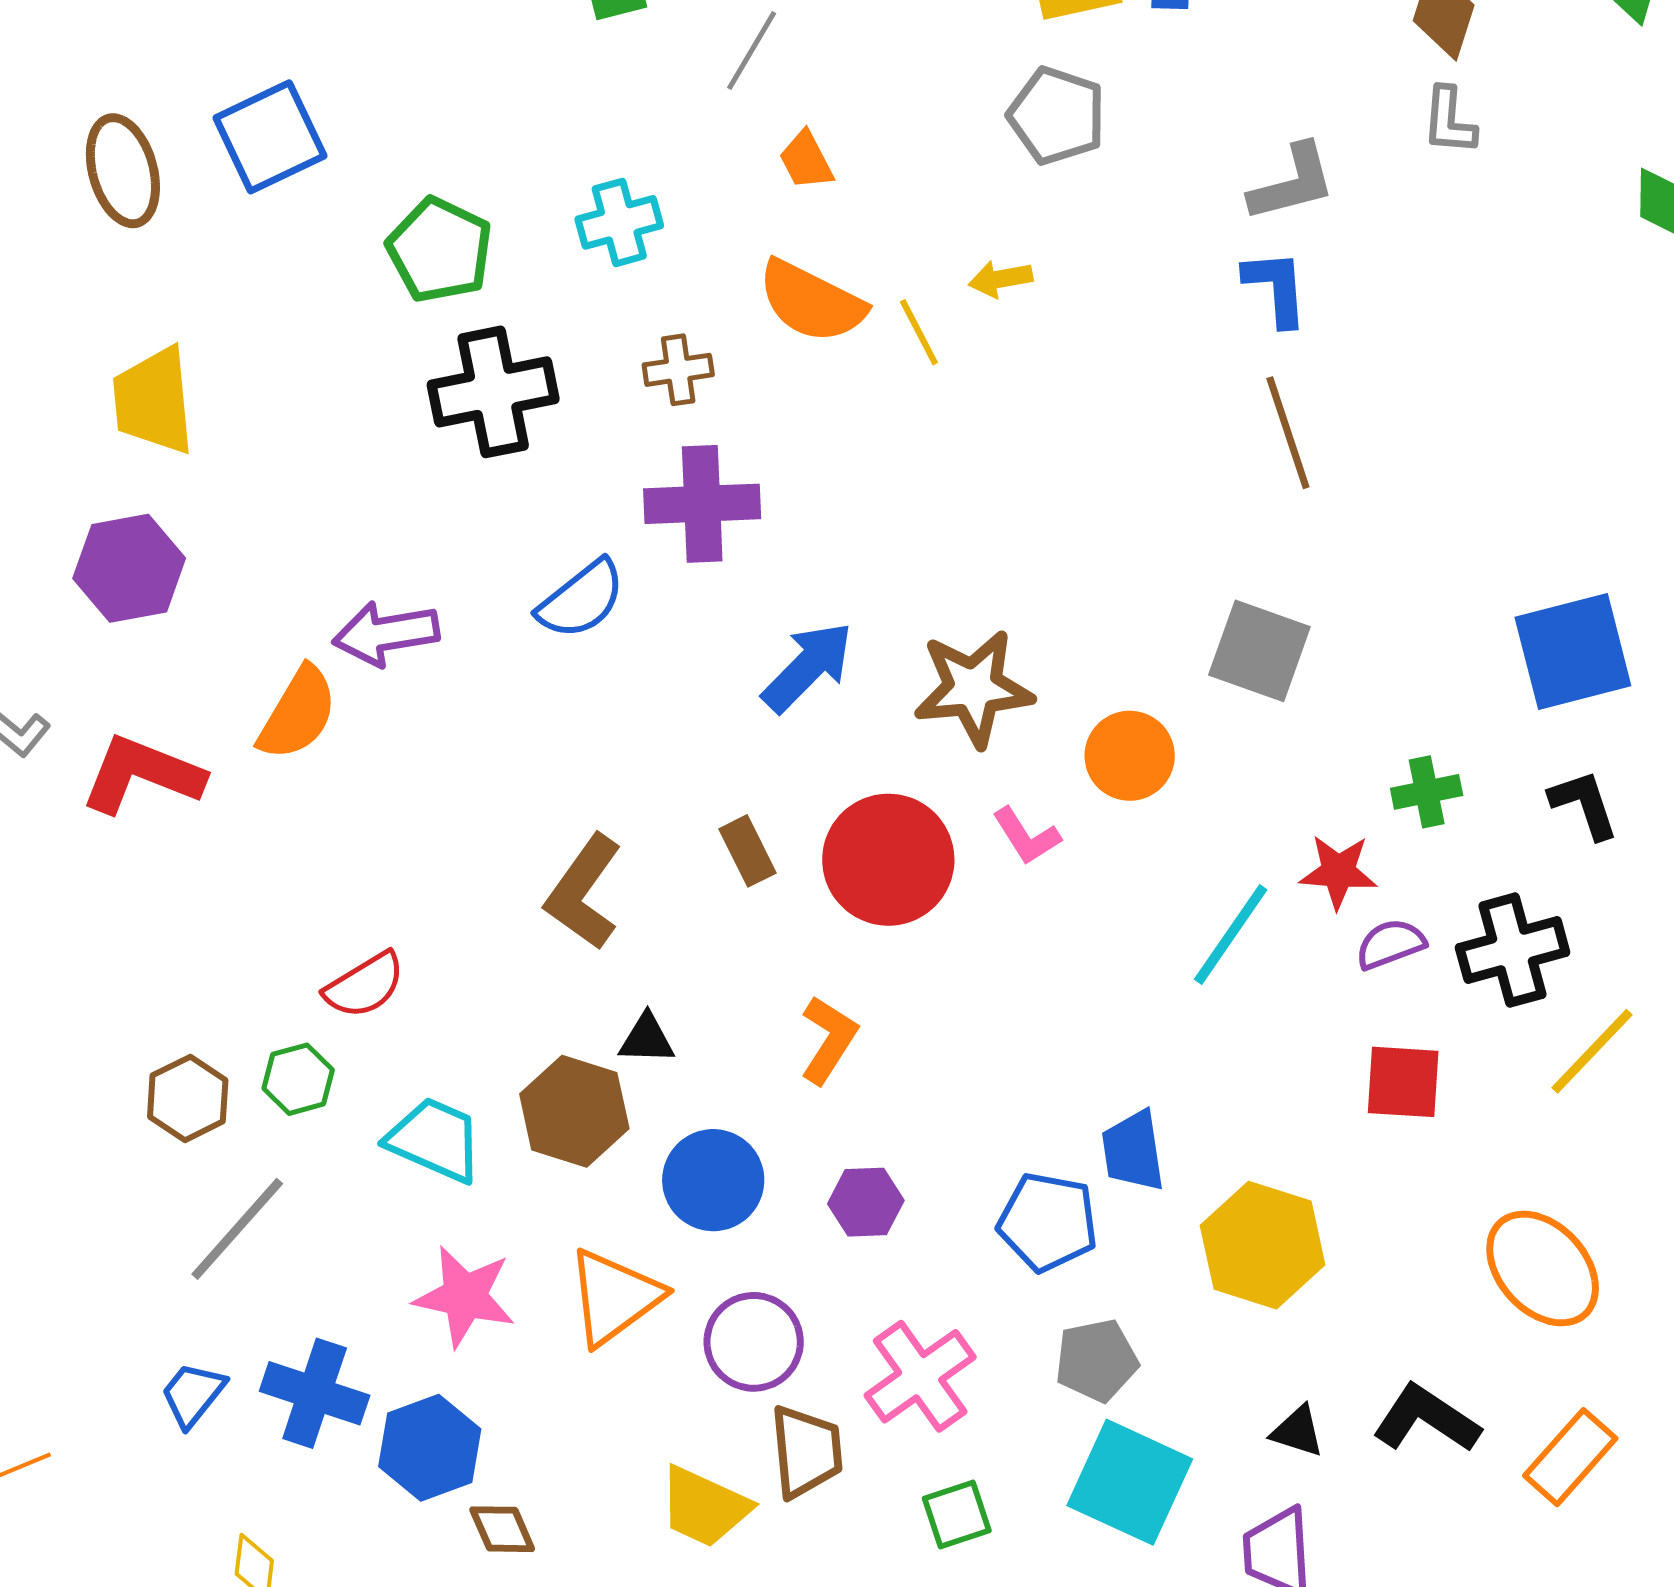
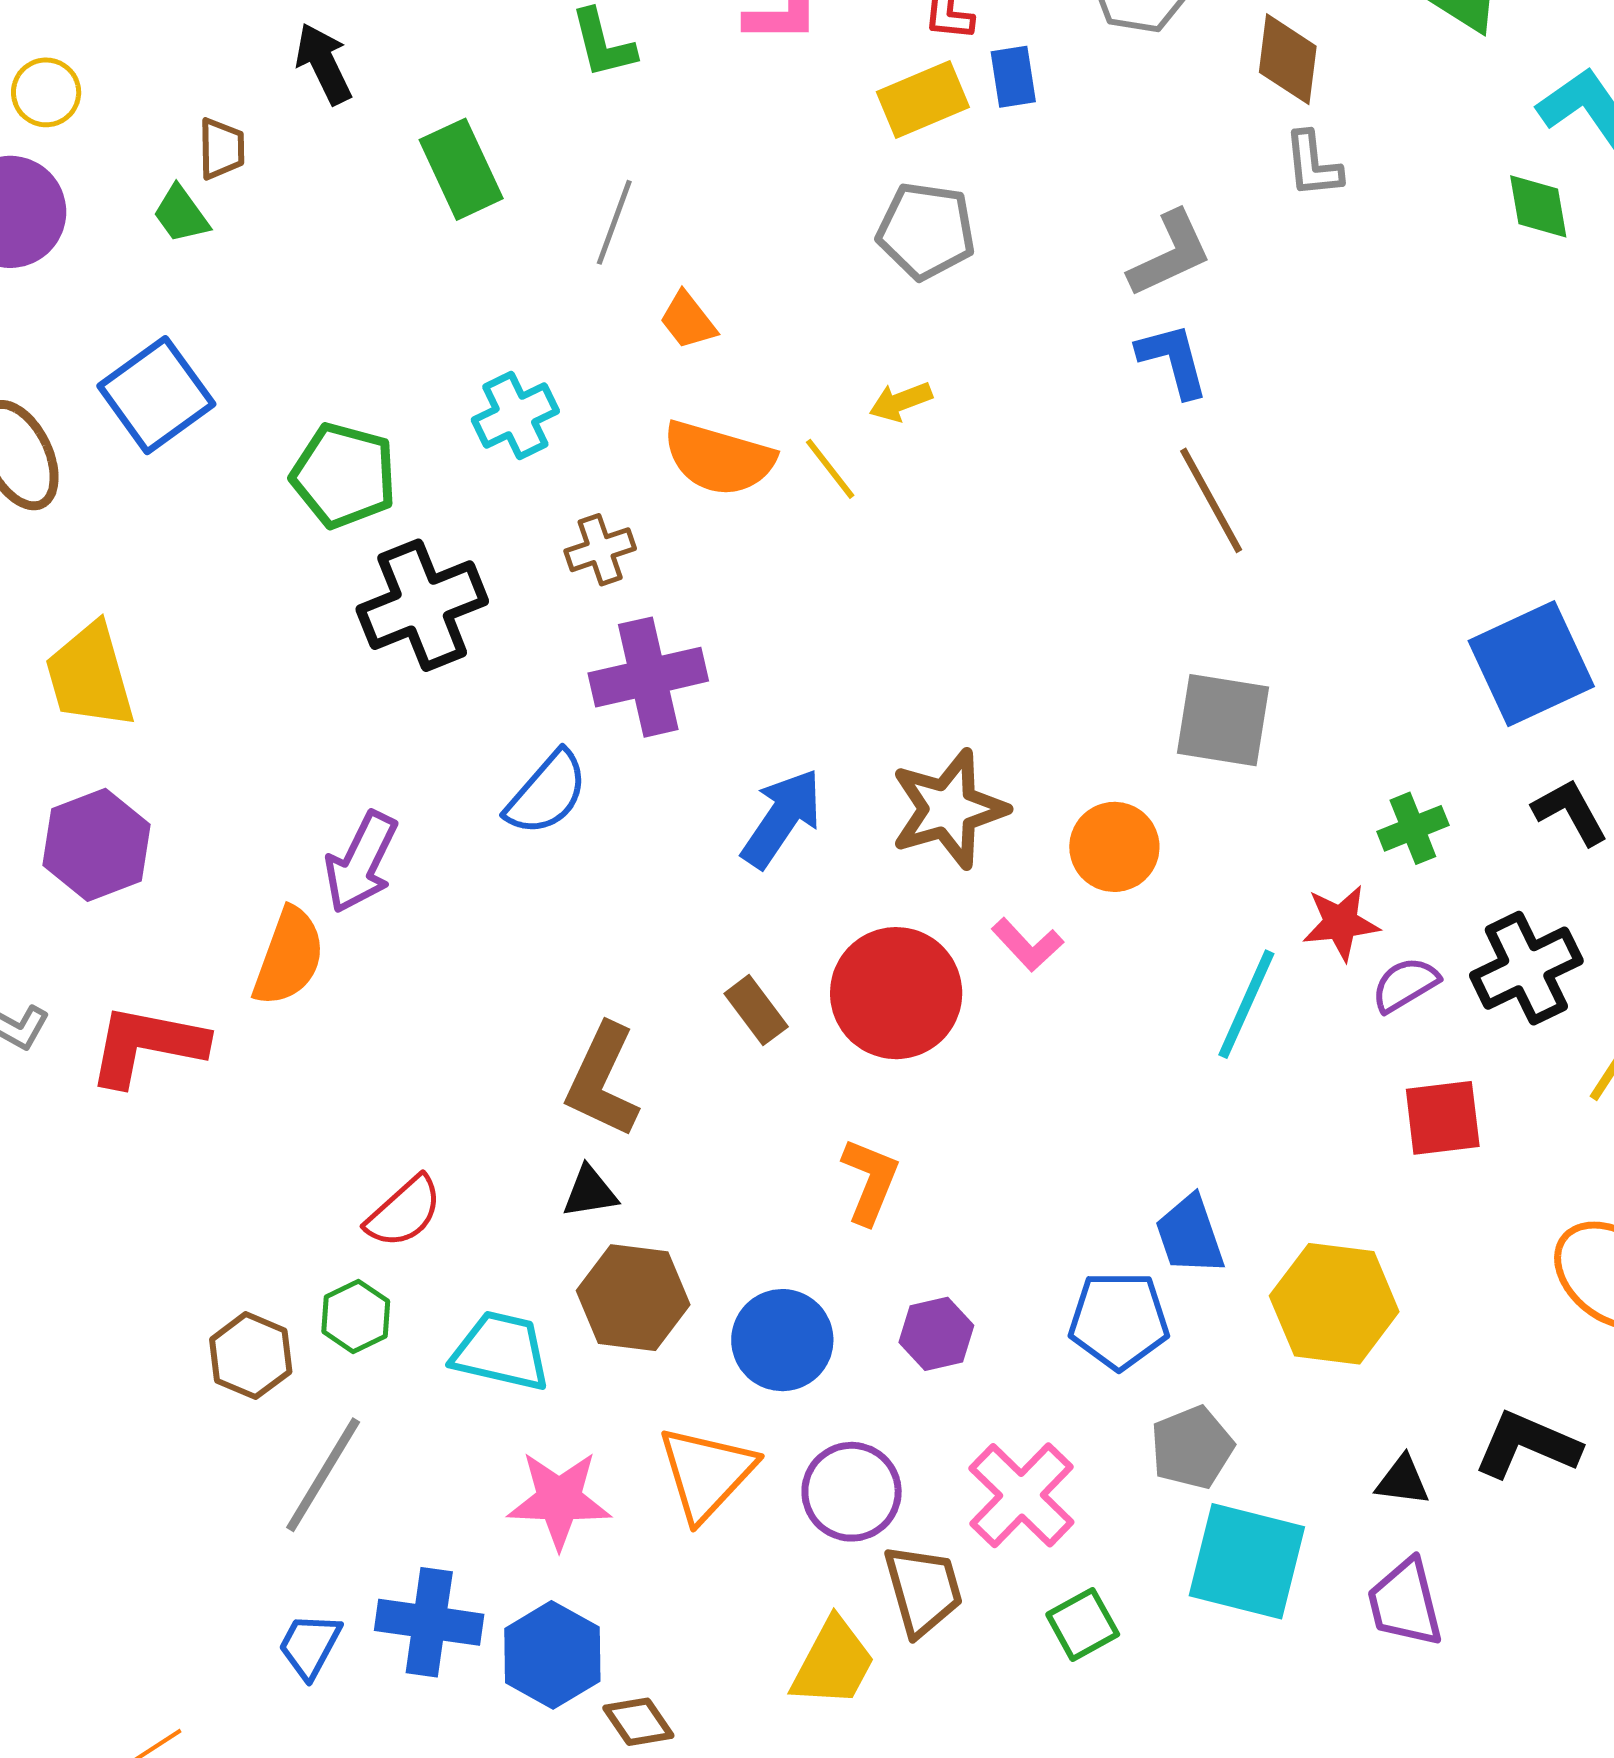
purple arrow: (386, 634) -> (361, 862), turned -44
black triangle: (647, 1039) -> (590, 1192), moved
yellow trapezoid: (704, 1507) -> (833, 1663), turned -76

